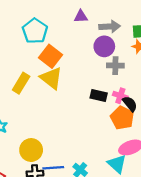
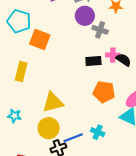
gray cross: (115, 66) -> (100, 30), turned 35
yellow triangle: (51, 78) -> (53, 102), moved, turned -35
orange pentagon: (122, 118) -> (104, 92), moved

